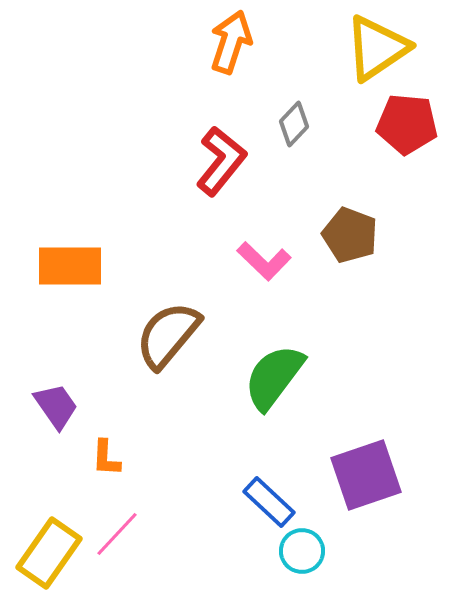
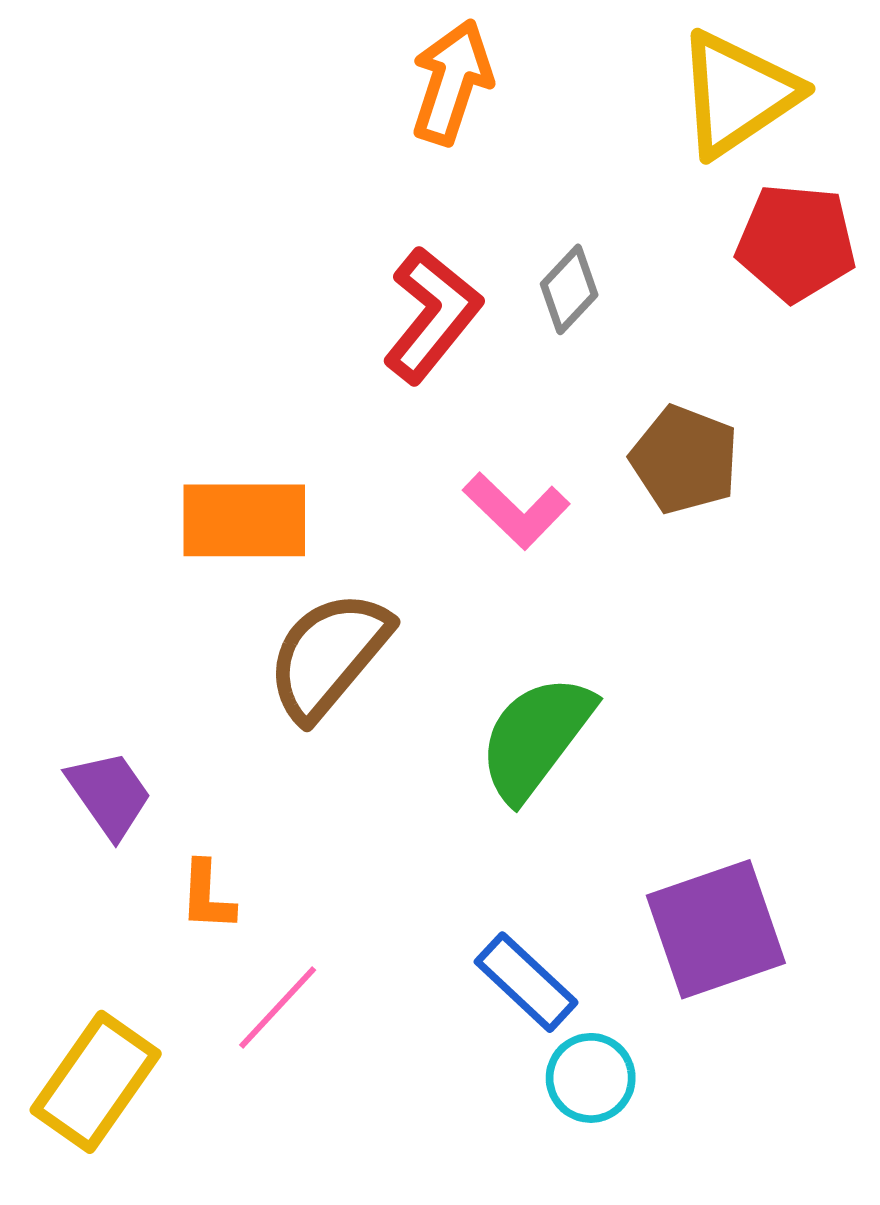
gray diamond: (294, 124) -> (569, 289), moved
orange rectangle: (70, 266) -> (244, 520), moved
pink line: (117, 534) -> (278, 1008), moved

